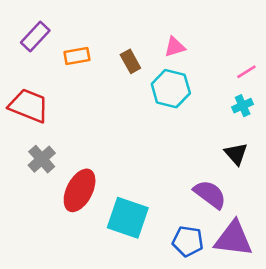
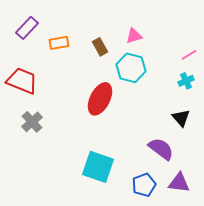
red ellipse: (80, 190) -> (100, 99), moved
purple triangle: (233, 239) -> (179, 183), size x0.7
blue pentagon: (188, 241) -> (144, 185), turned -30

